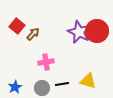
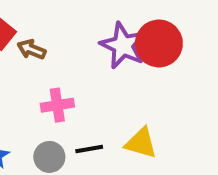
brown arrow: (33, 34) -> (31, 49), turned -112

